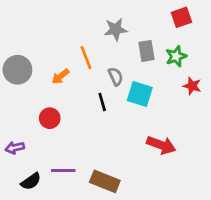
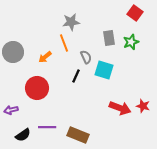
red square: (181, 17) -> (135, 13), turned -35
gray star: (116, 29) -> (71, 22), moved
red star: (192, 86) -> (143, 106), moved
black line: (102, 102) -> (76, 76), turned 40
red circle: (50, 118) -> (37, 88), size x1.5

